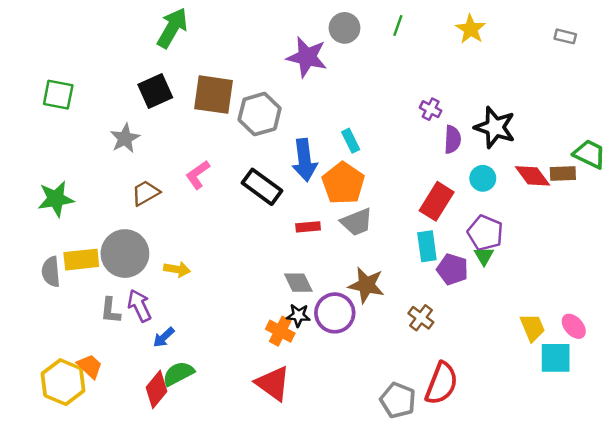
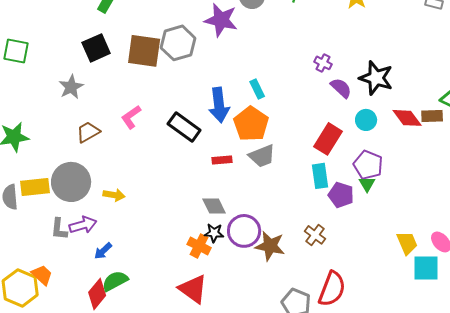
gray hexagon: (260, 114) -> (178, 43), moved
purple semicircle: (452, 139) -> (341, 88), turned -50
brown star: (366, 285) -> (270, 246), moved
purple arrow: (139, 306) -> (83, 225), turned 100

